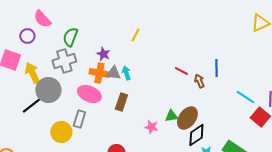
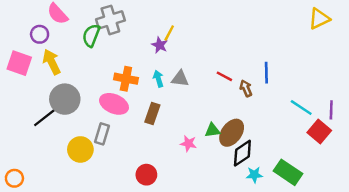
purple star: (103, 54) -> (160, 45), moved
gray cross: (64, 61) -> (110, 20), moved
yellow arrow: (32, 73) -> (52, 62), moved
gray triangle: (113, 73) -> (180, 79), moved

